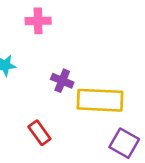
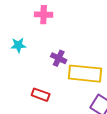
red rectangle: (39, 133) -> (41, 95), turned -36

